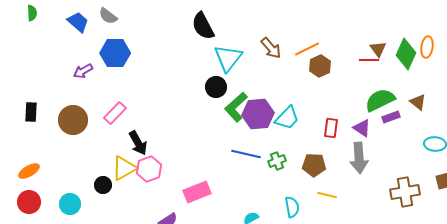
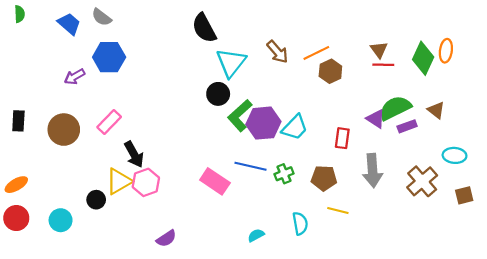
brown triangle: (378, 49) -> (379, 50), moved
purple triangle: (362, 128) -> (376, 119), moved
pink rectangle: (197, 192) -> (215, 181), moved, turned 56
brown cross: (405, 192) -> (422, 181), moved, turned -32

